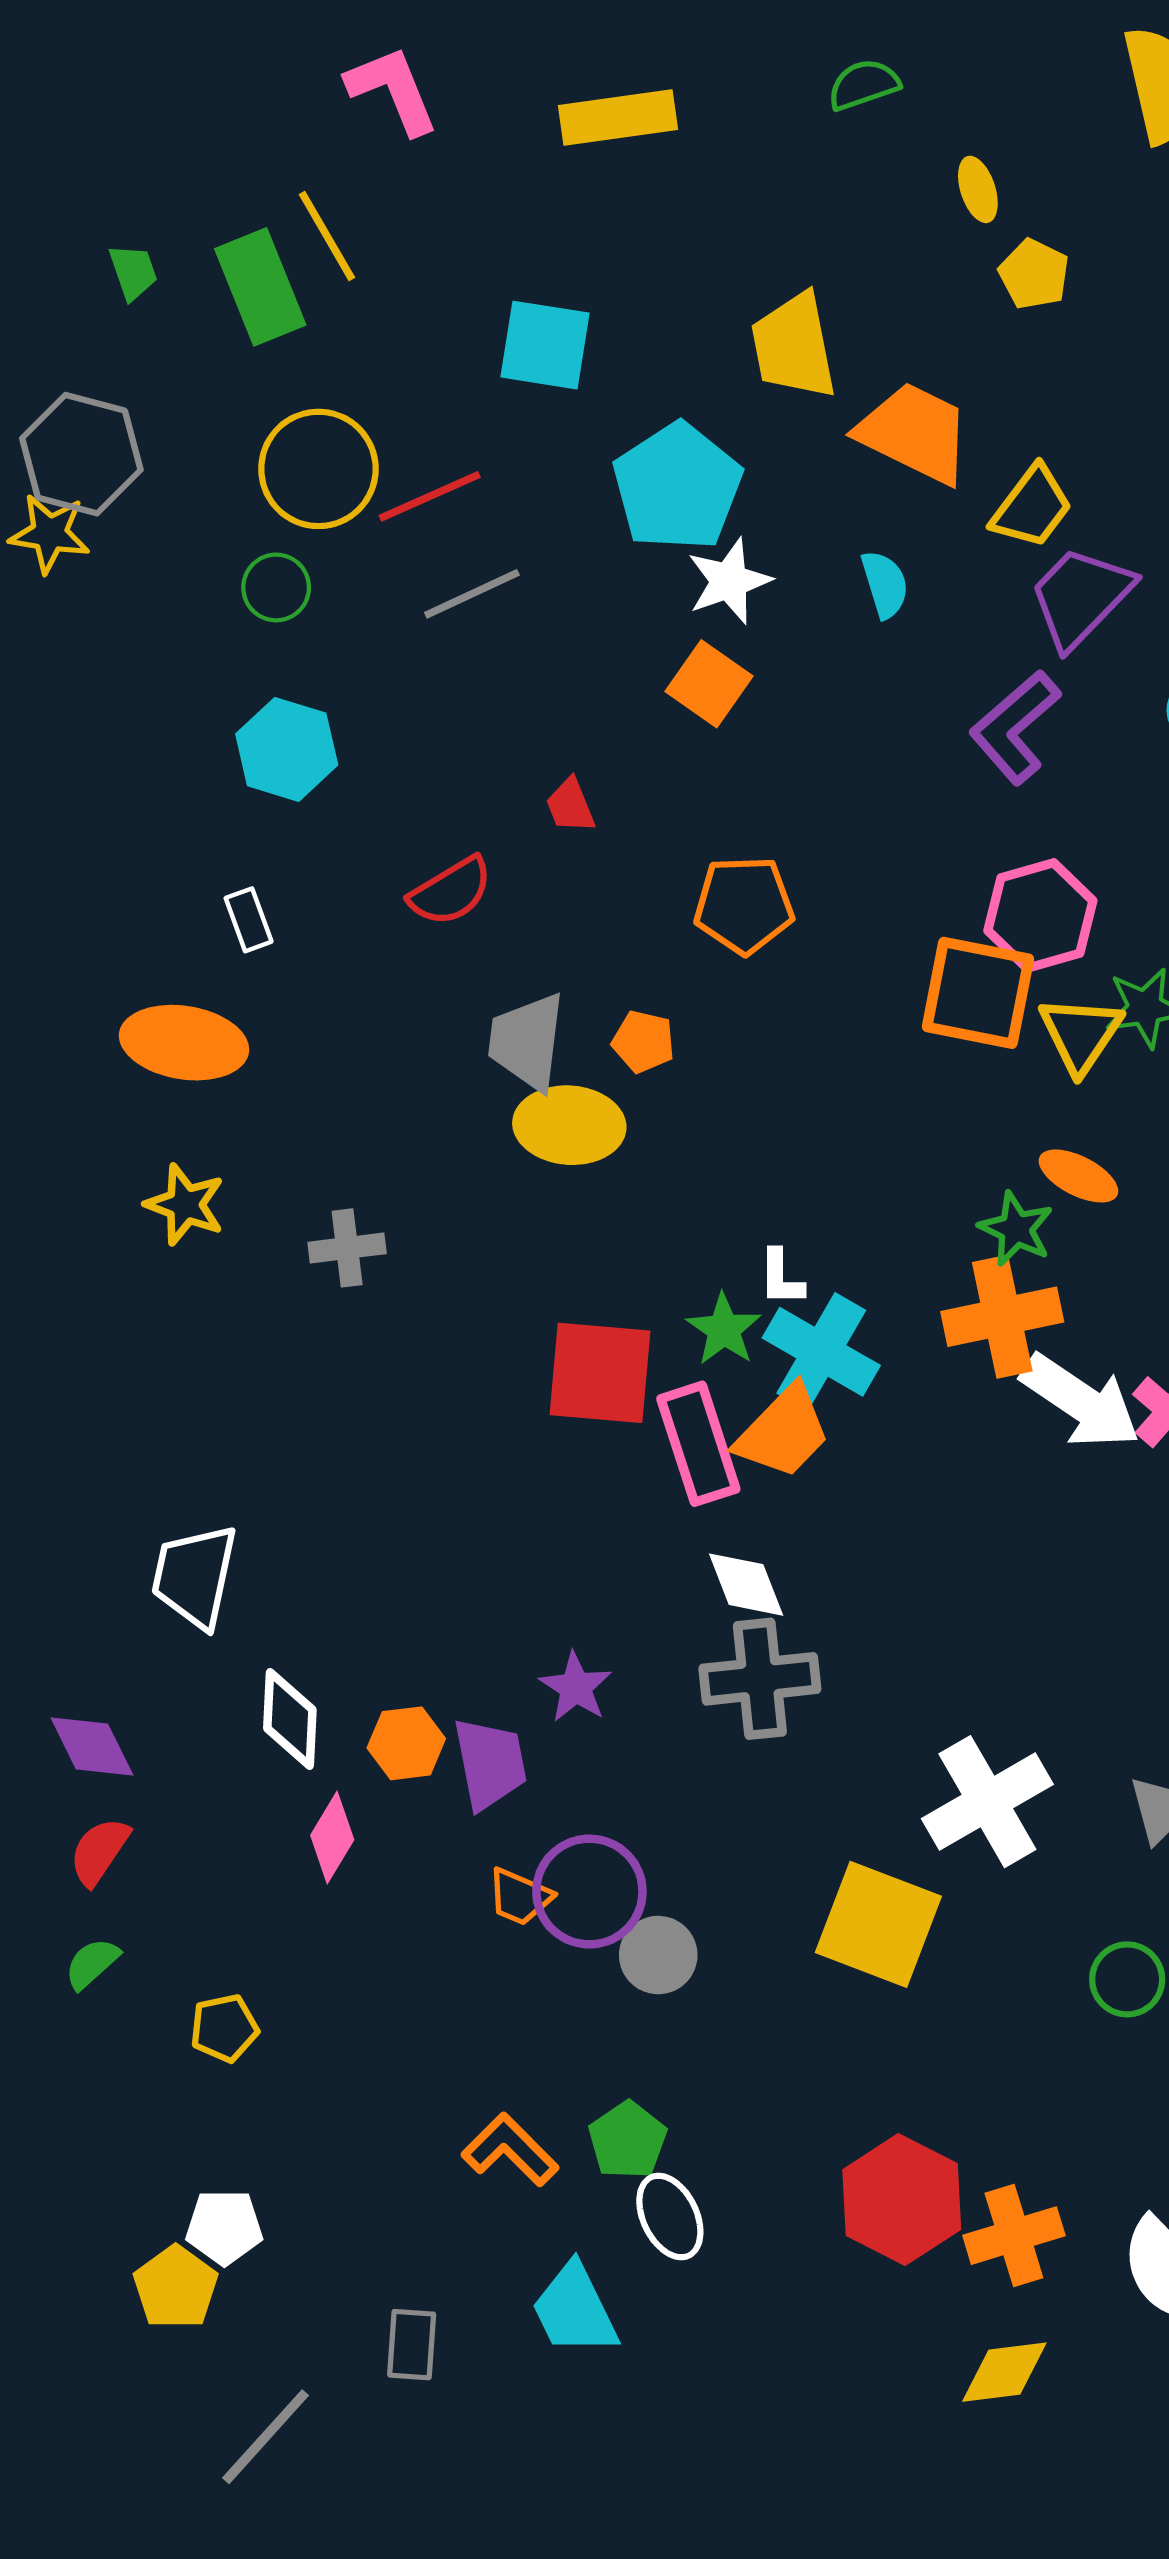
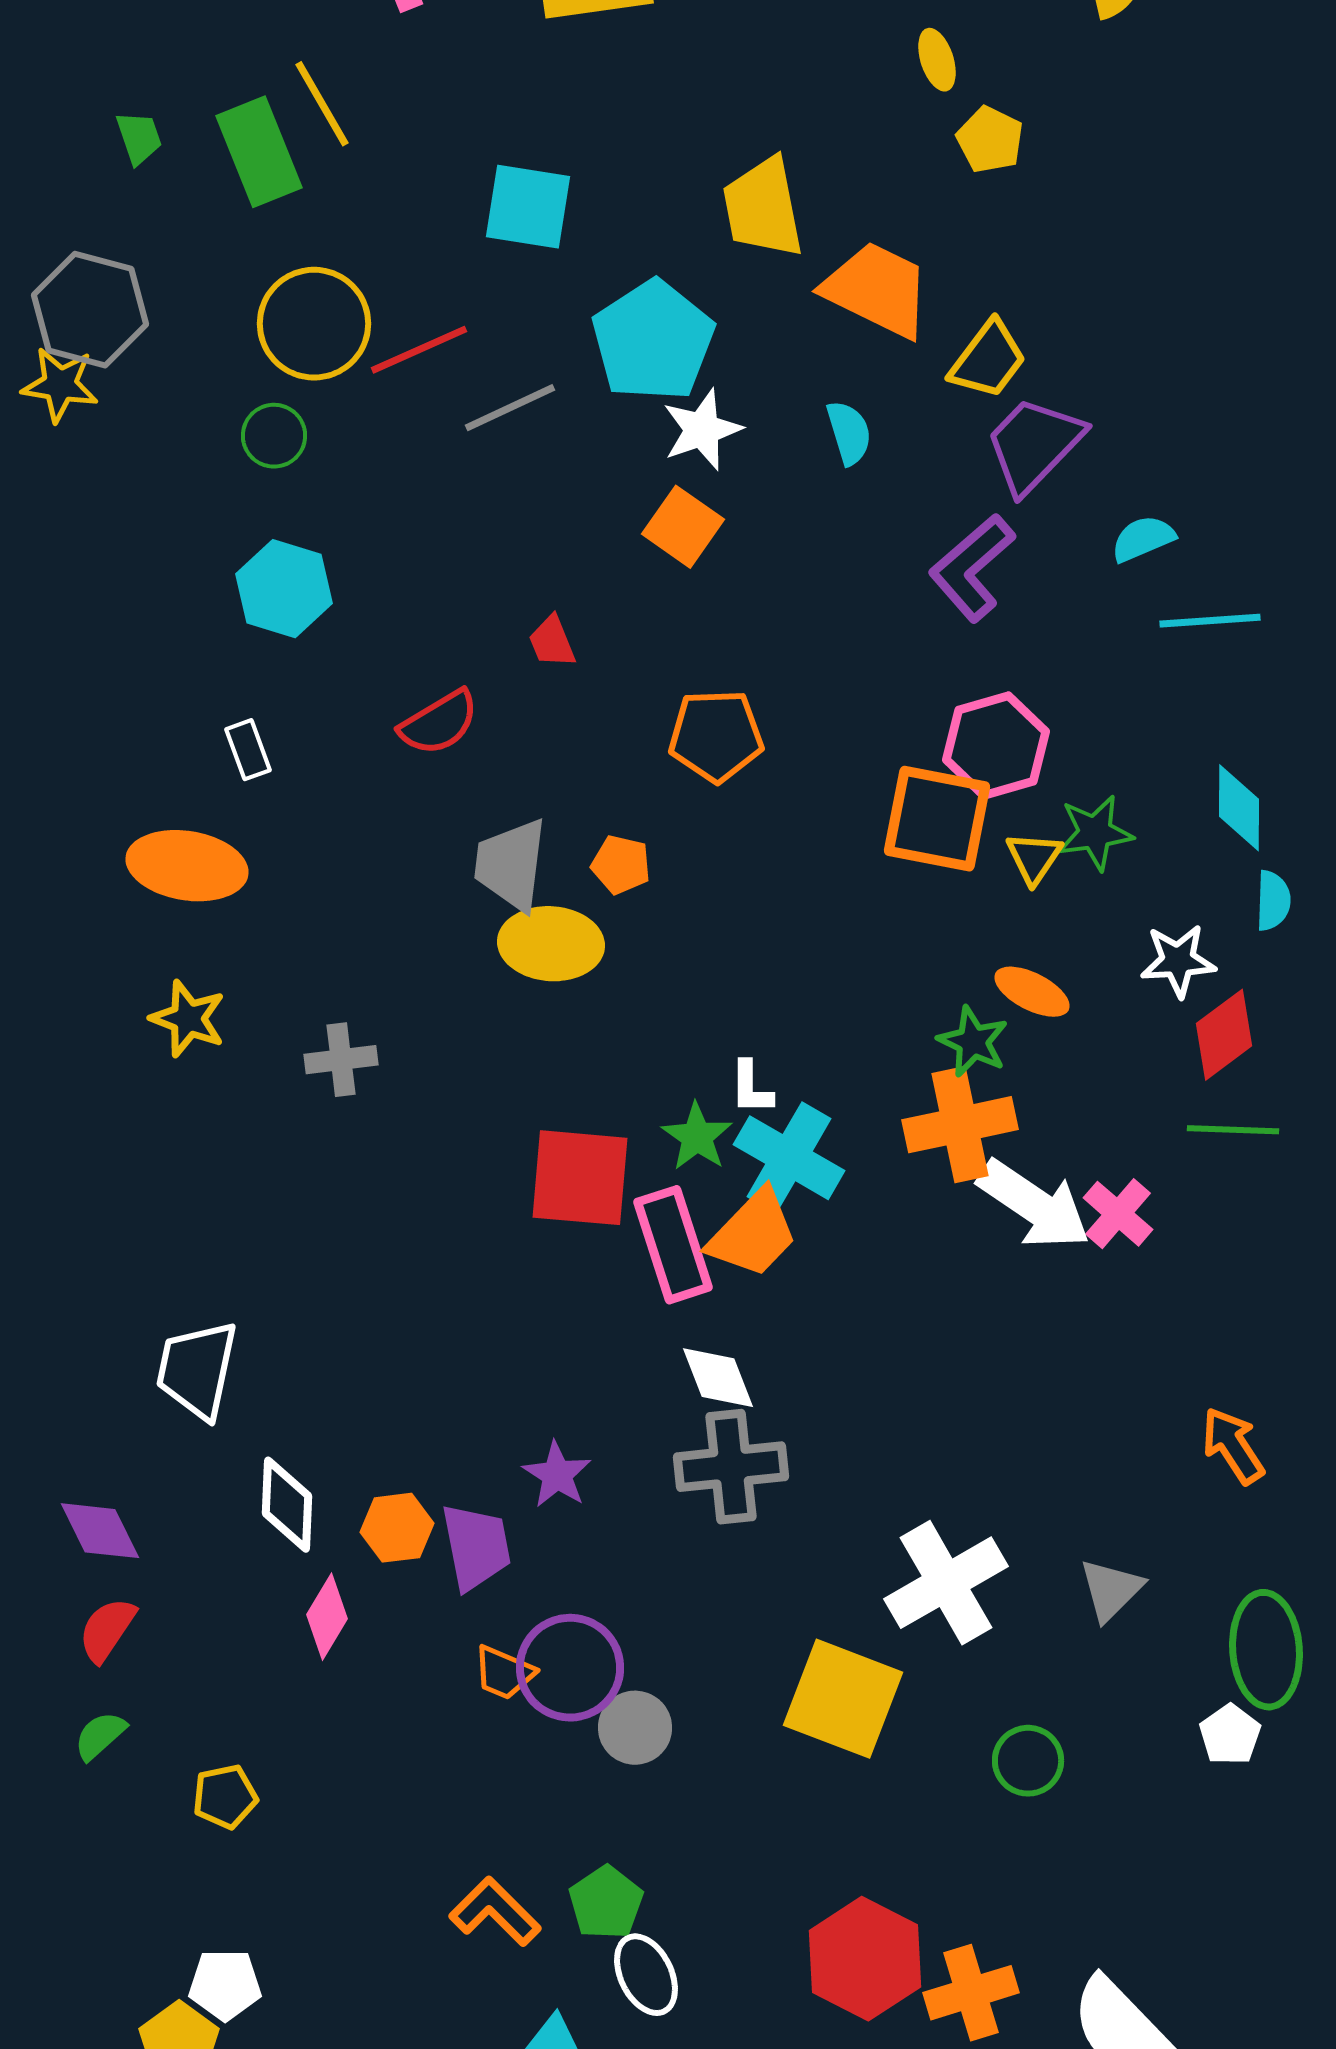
gray line: (472, 594) -> (510, 408), moved
yellow triangle: (1081, 1034) -> (1034, 858), size x0.7
green circle: (1127, 1979) -> (1028, 1761), moved

